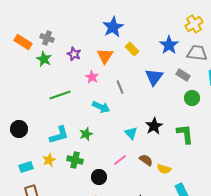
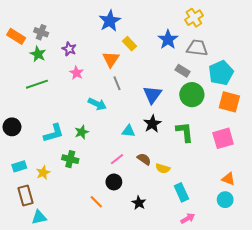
orange triangle: (105, 56) -> (111, 59), moved
pink star: (92, 77) -> (76, 73), moved
blue triangle: (154, 77) -> (152, 95), moved
green line: (60, 95) -> (37, 84), moved
green circle: (192, 98) -> (192, 95), size x1.5
cyan triangle: (131, 133) -> (128, 131), turned -40
yellow star: (49, 160) -> (43, 173), moved
black circle: (99, 177) -> (114, 182), moved

